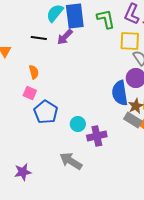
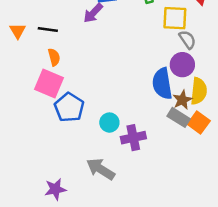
black line: (39, 38) -> (48, 29), moved
pink square: (30, 93) -> (49, 84), size x1.6
purple star: (23, 172) -> (55, 189), moved

